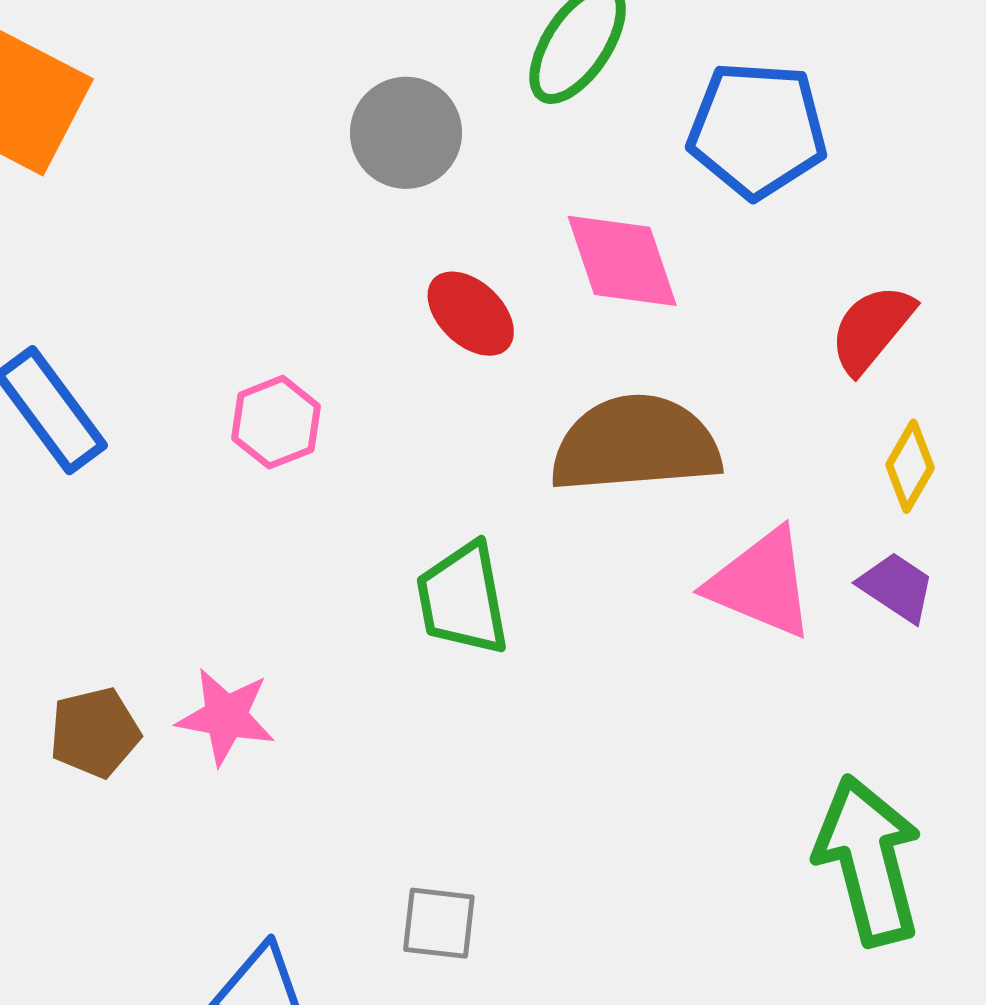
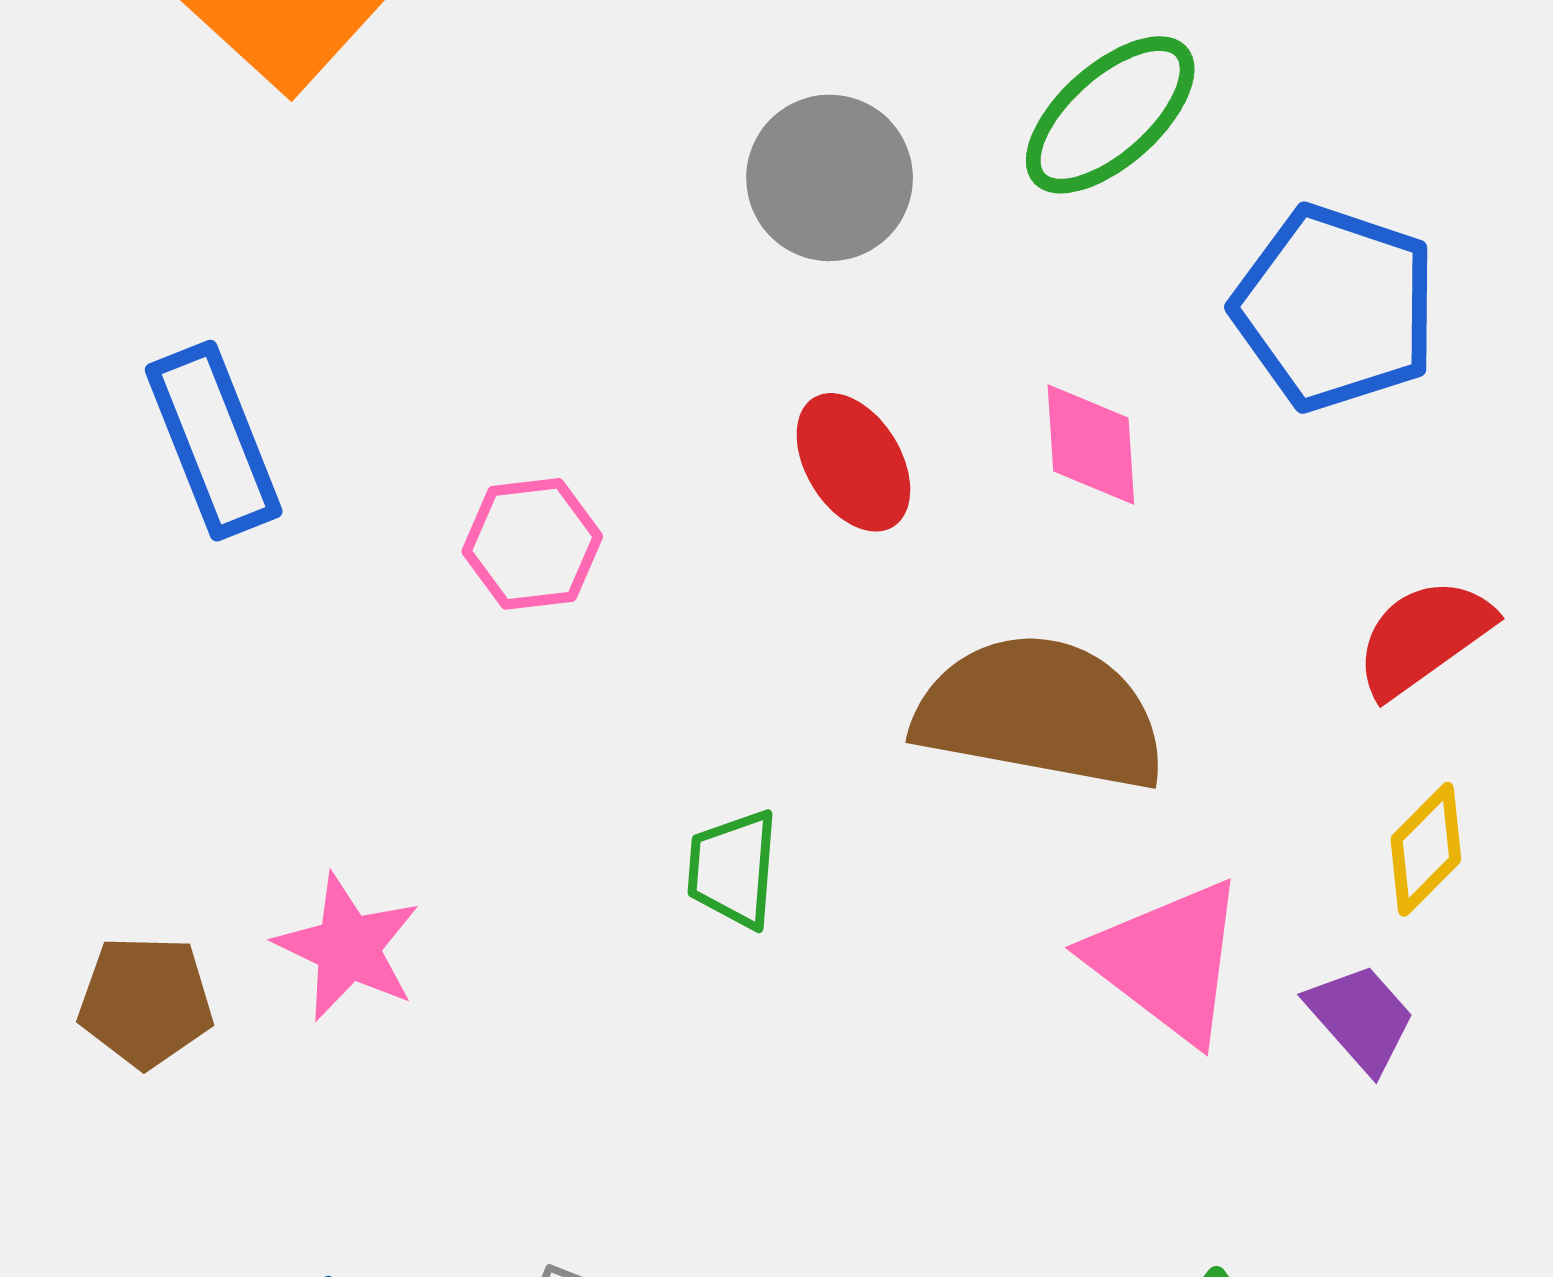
pink diamond: (622, 261) -> (1091, 444), size x0.7
green trapezoid: (463, 599) -> (733, 869), size x0.7
brown pentagon: (95, 732) -> (146, 1001), moved

